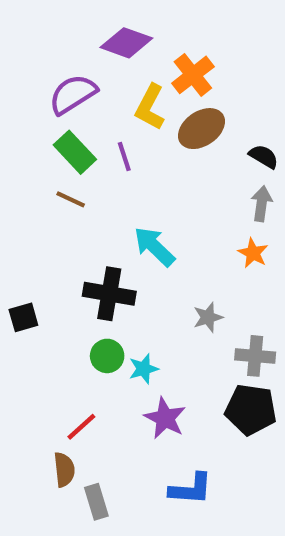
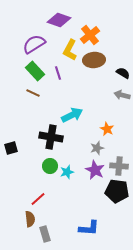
brown ellipse: (201, 129) -> (94, 60), turned 30
gray arrow: (262, 204) -> (122, 95), turned -84
cyan arrow: (154, 247) -> (72, 115), turned 110
orange star: (253, 253) -> (107, 129), moved
purple star: (165, 418) -> (95, 170), moved

